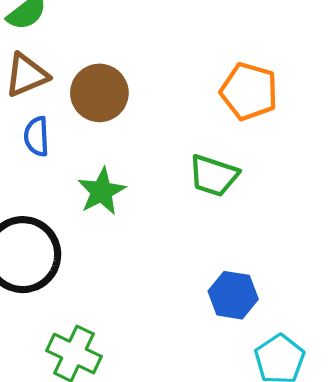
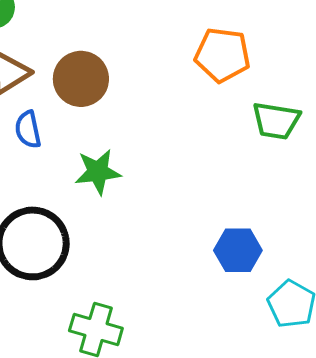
green trapezoid: (214, 176) -> (276, 121), moved
green star: (102, 191) -> (98, 172), turned 30

